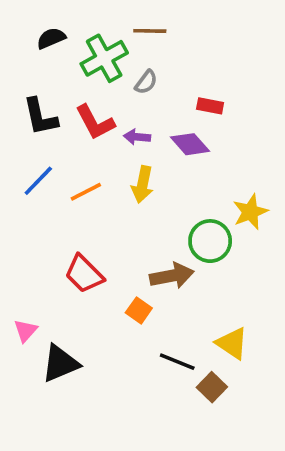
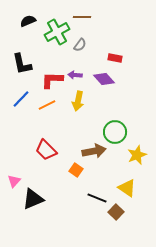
red L-shape: (95, 122) -> (52, 80), moved, turned 120
yellow star: (250, 212) -> (137, 155), moved

